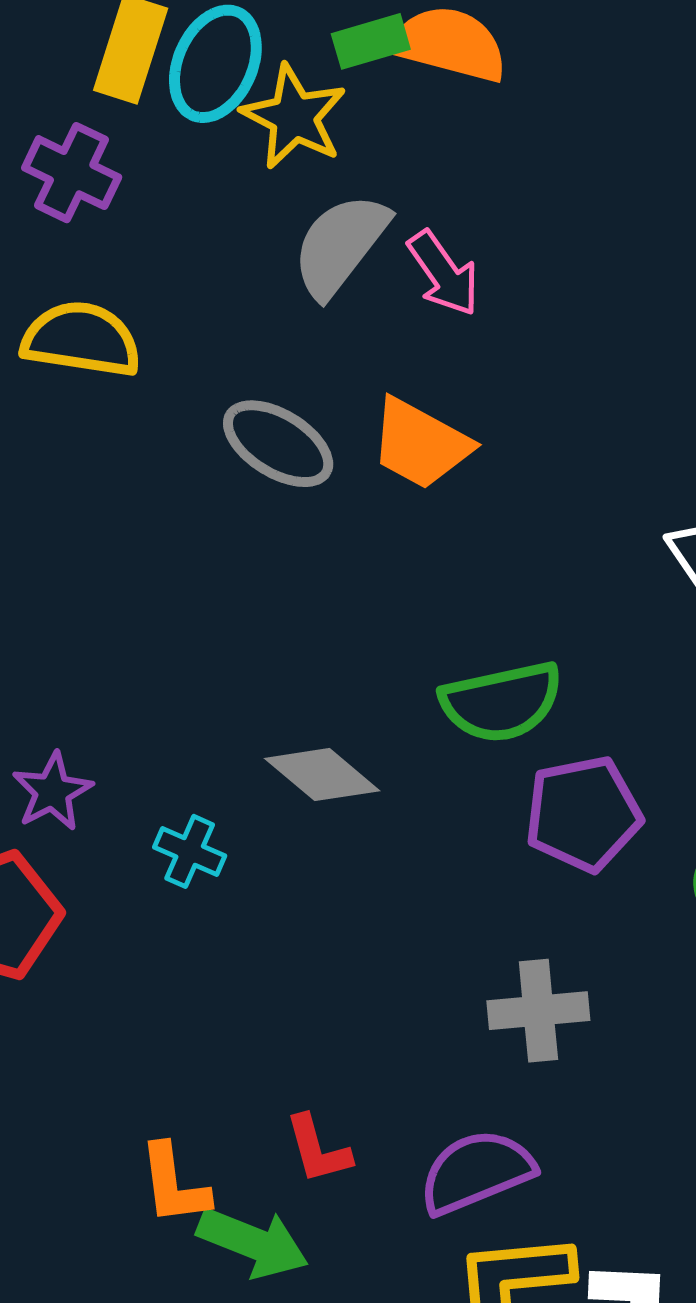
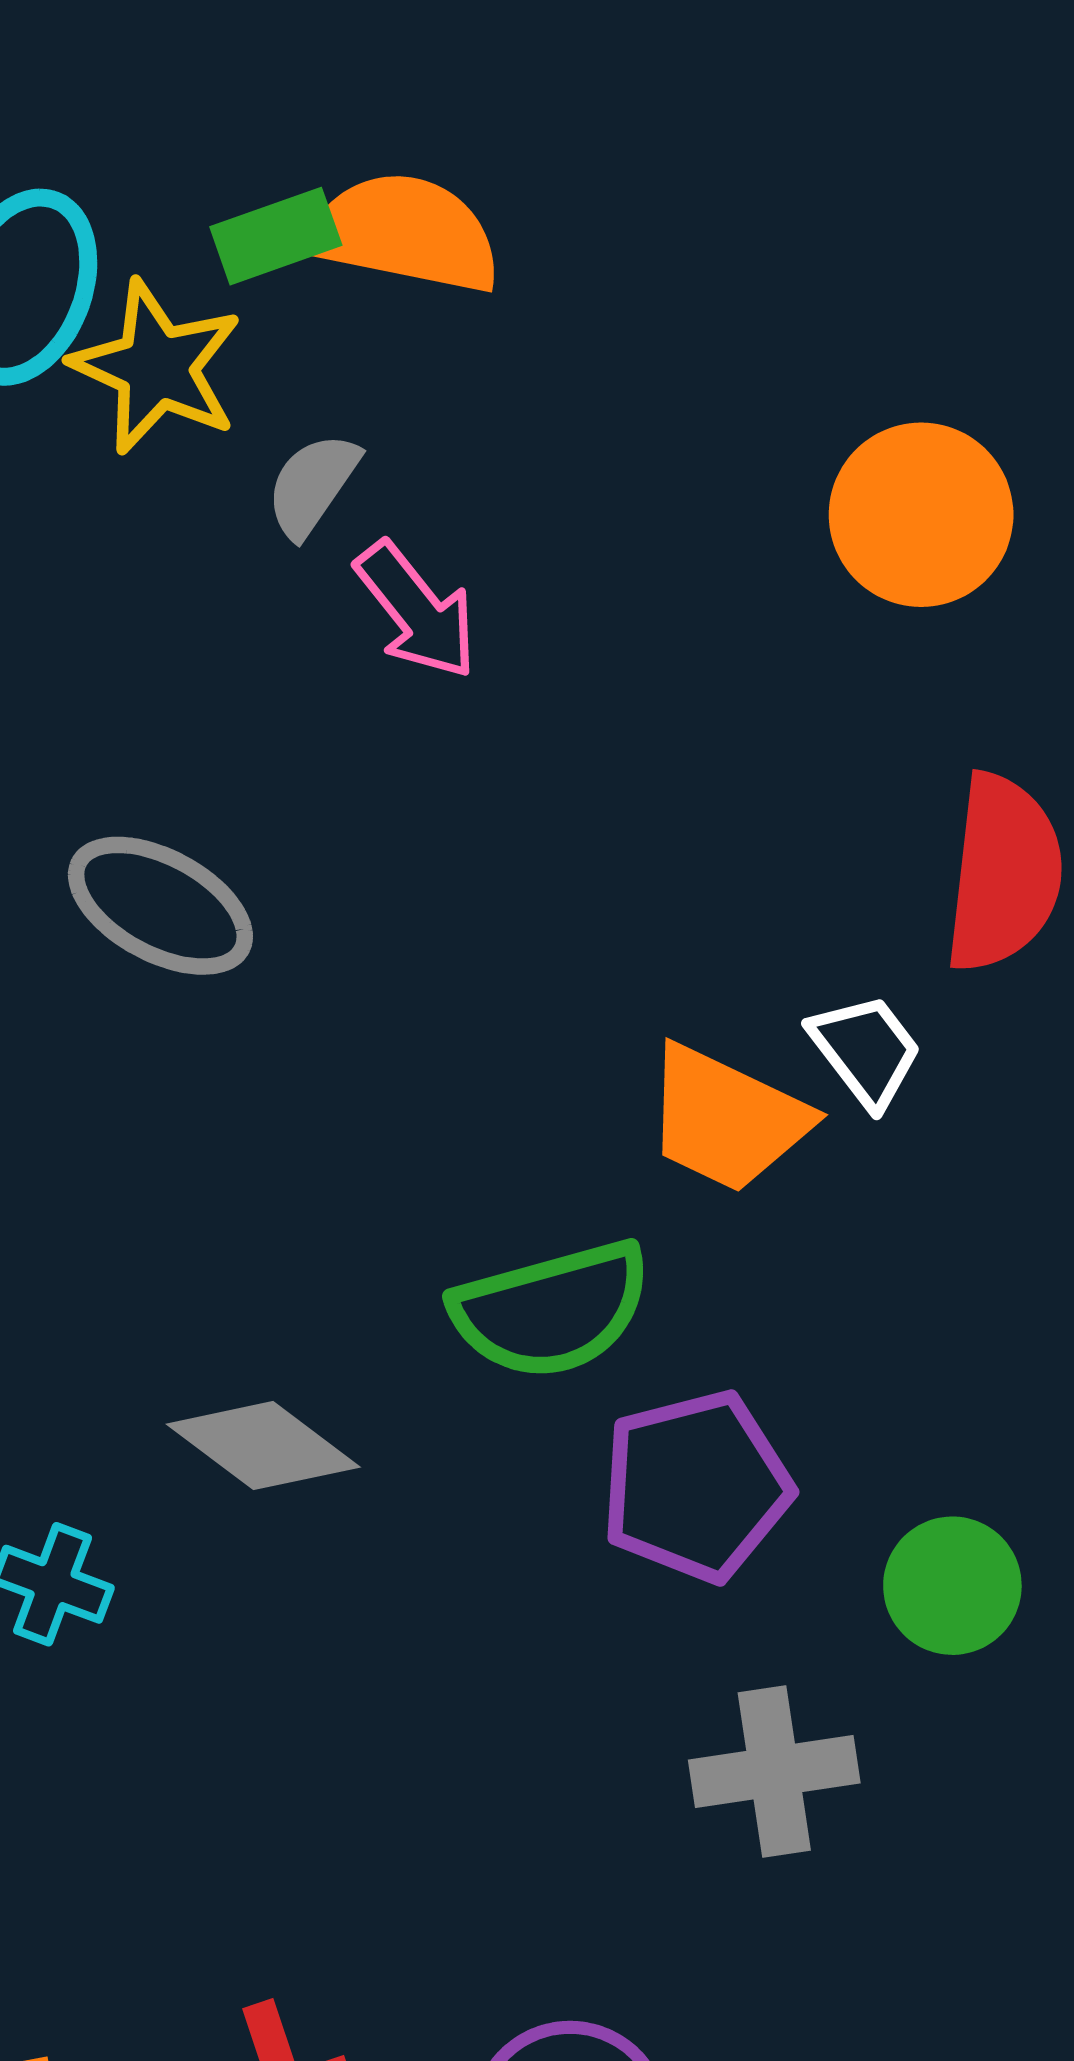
gray semicircle: (340, 245) -> (312, 485), moved, size x0.6
orange trapezoid: (420, 444) -> (727, 1119), moved
gray cross: (538, 1011) -> (774, 1771), moved

